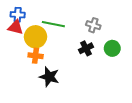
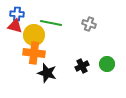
black cross: (86, 48) -> (82, 66), moved
green circle: (112, 48) -> (107, 64), moved
orange cross: (36, 56) -> (34, 53), size x1.5

